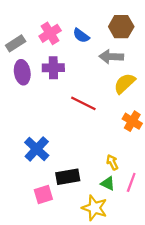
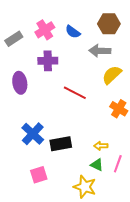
purple ellipse: (22, 72) -> (20, 83), moved
yellow arrow: (112, 162) -> (101, 146), turned -64
black rectangle: (68, 177) -> (61, 144), moved

